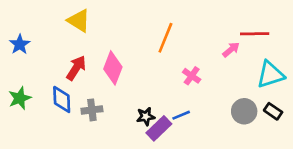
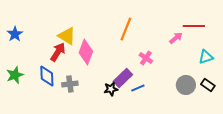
yellow triangle: (79, 21) -> (67, 36), moved
cyan triangle: (270, 74) -> (206, 57), size x0.7
purple rectangle: (159, 128) -> (123, 78), moved

